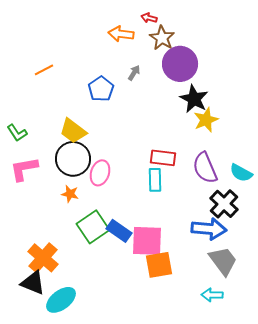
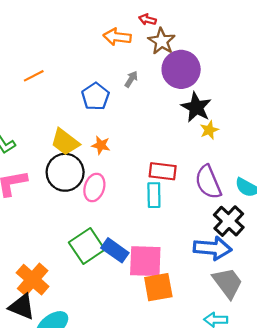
yellow star: (206, 120) -> (209, 130), size x0.7
orange star: (70, 194) -> (101, 145), moved

